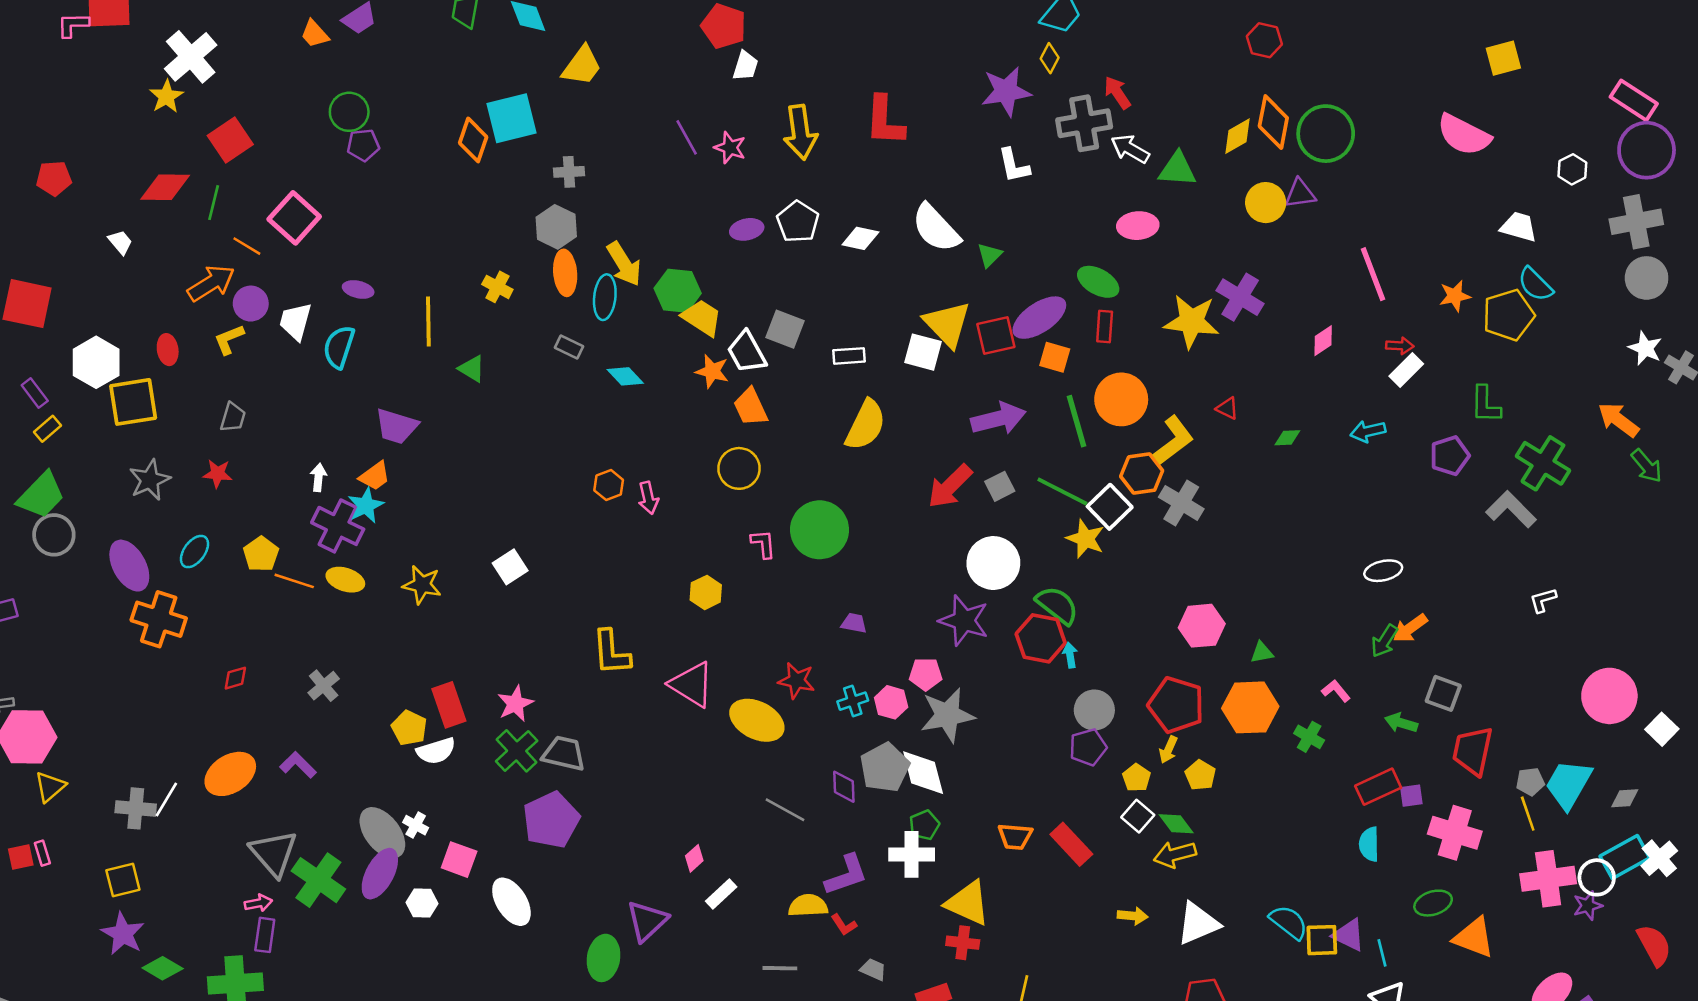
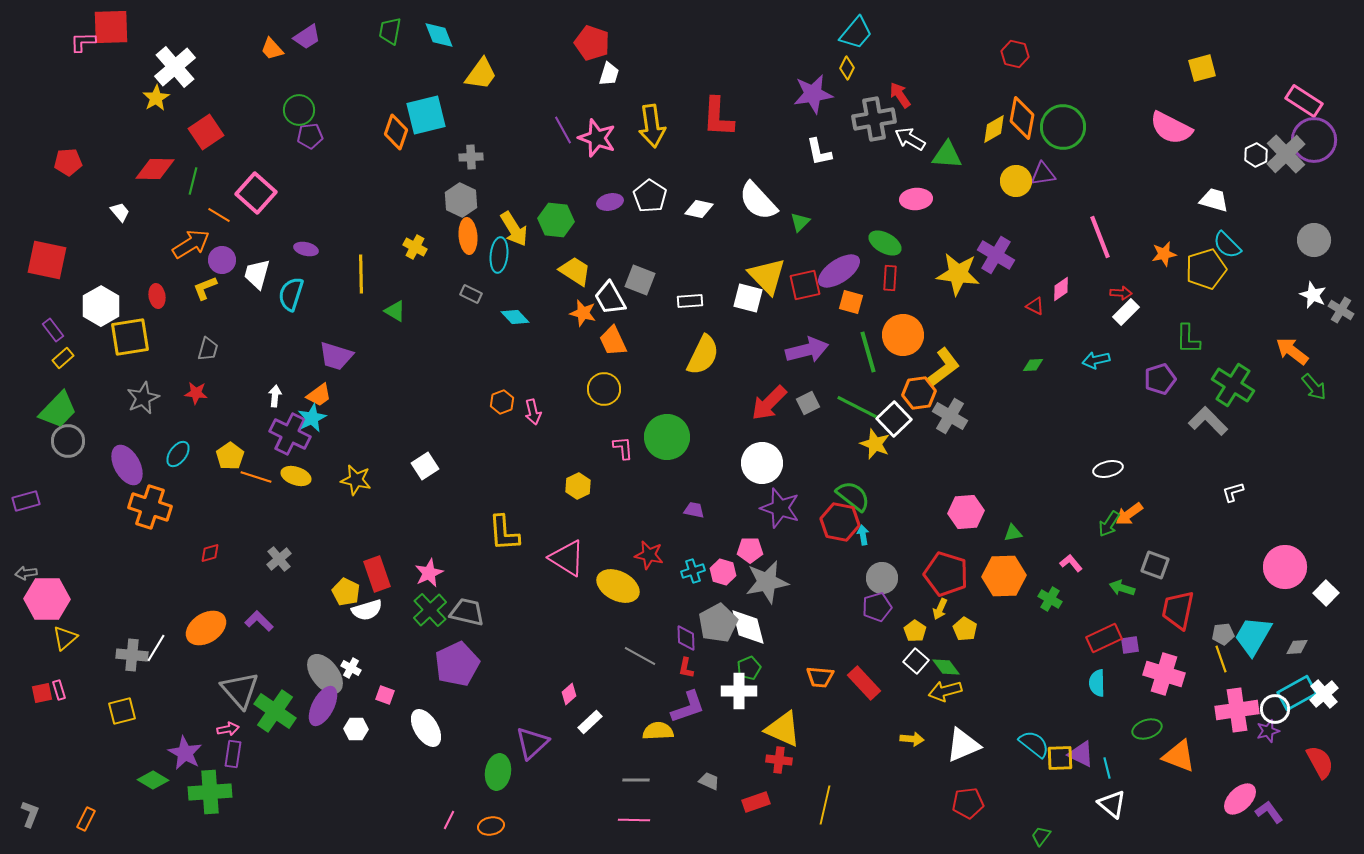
pink star: (730, 148) -> (597, 138), size x1.5
gray cross: (1636, 222) -> (1286, 154), moved, turned -33
green hexagon: (678, 291) -> (556, 220), moved
red triangle: (1227, 408) -> (1035, 306), moved
white circle: (993, 563) -> (762, 463), moved
pink square: (459, 860) -> (385, 695), size x0.7
red L-shape: (844, 925) -> (686, 668), moved, turned 45
purple star: (123, 934) -> (185, 753), moved

